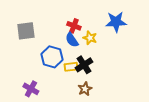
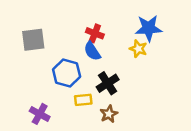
yellow star: (90, 38) -> (138, 49), moved
yellow rectangle: (71, 67) -> (83, 100), moved

